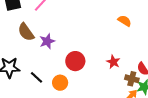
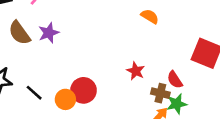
purple star: (47, 41) -> (49, 33), moved
red circle: (75, 61) -> (83, 90), moved

